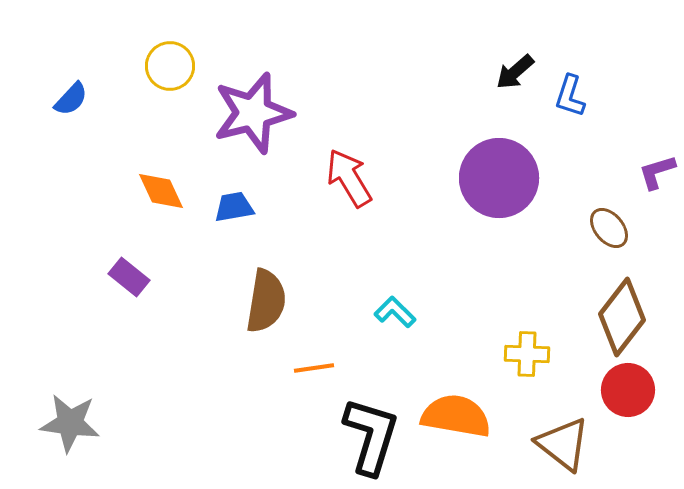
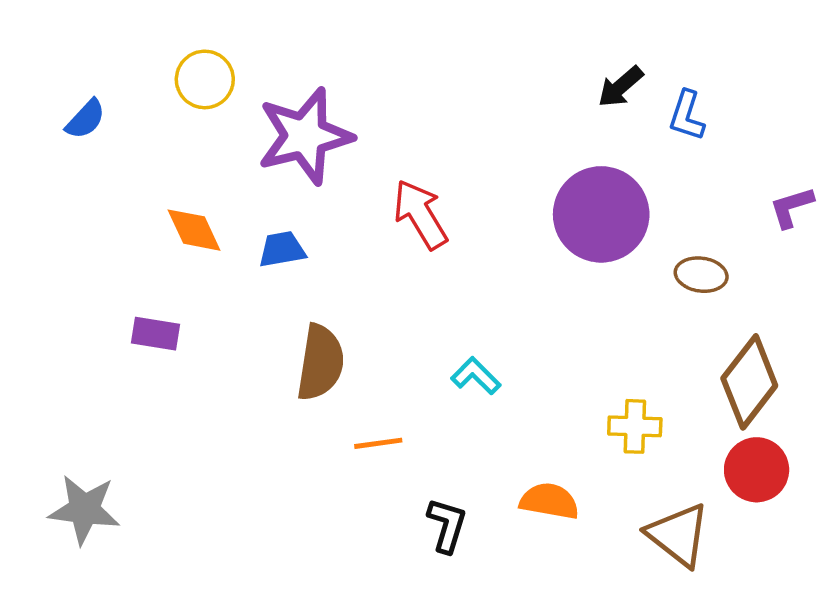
brown ellipse: (609, 228) -> (701, 275), moved, turned -42
purple rectangle: (129, 277) -> (155, 334), turned -30
orange semicircle: (456, 416) -> (549, 501), size x0.7
black L-shape: (371, 436) -> (447, 525), size x0.6

